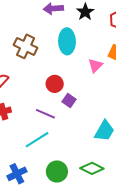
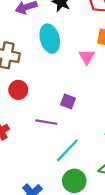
red circle: (55, 84) -> (18, 90), moved
cyan line: (37, 140) -> (67, 150), moved

